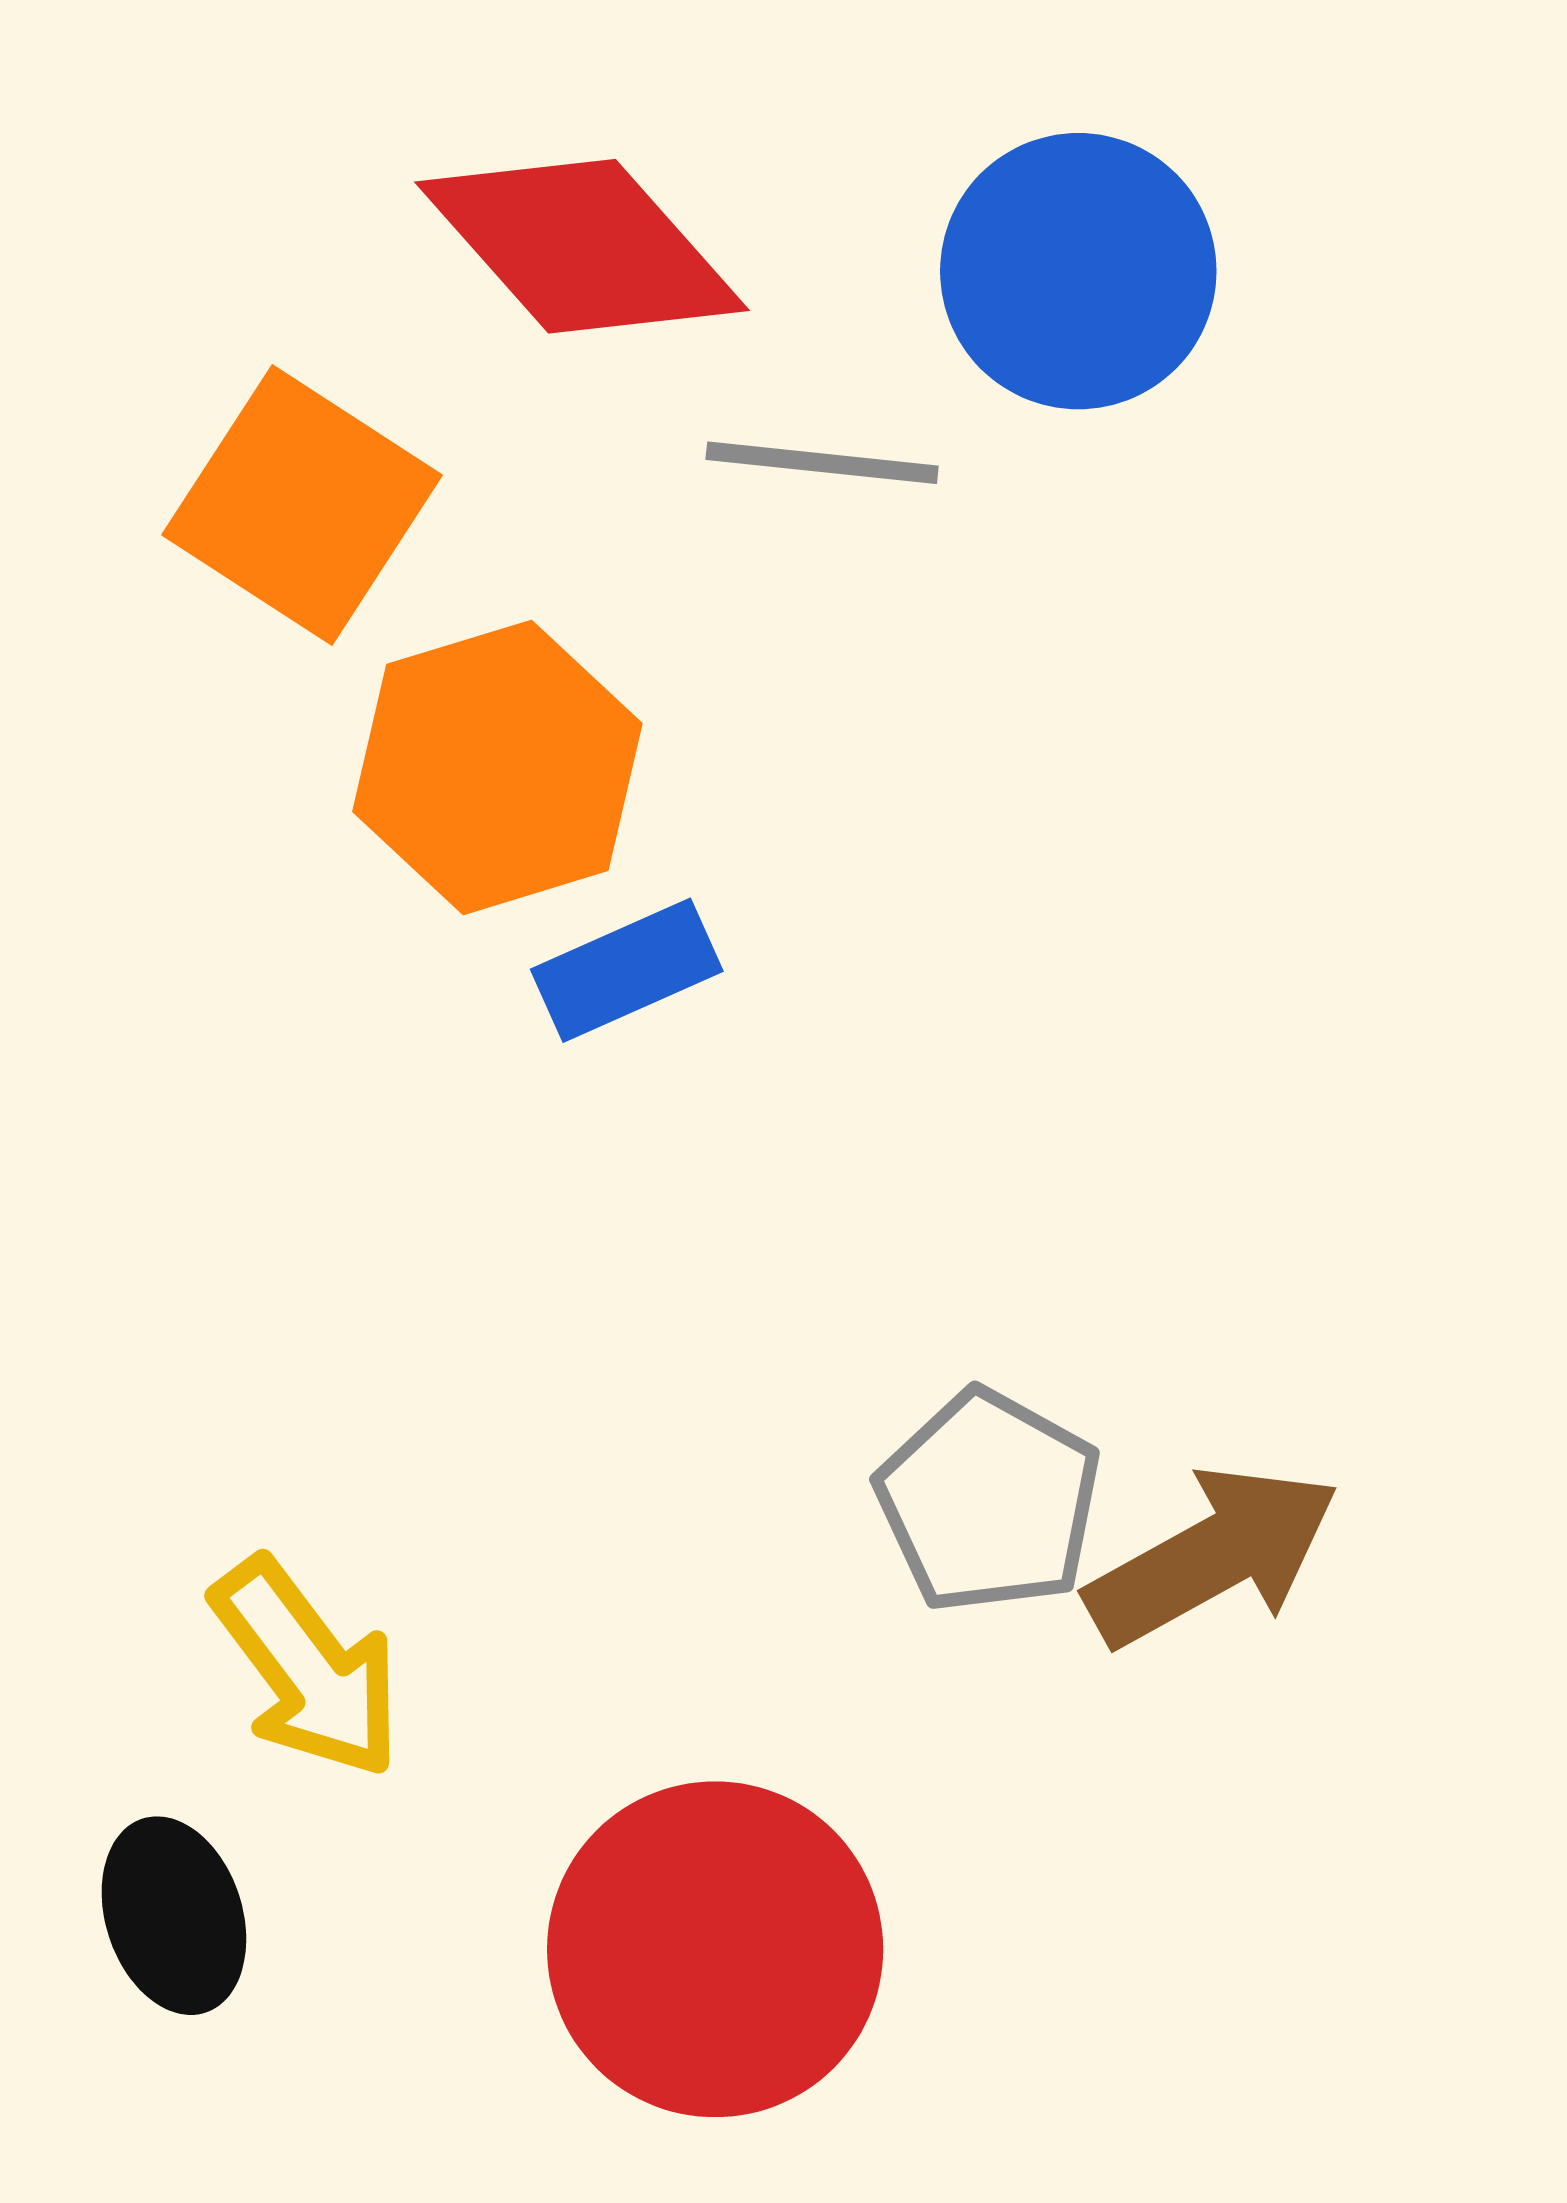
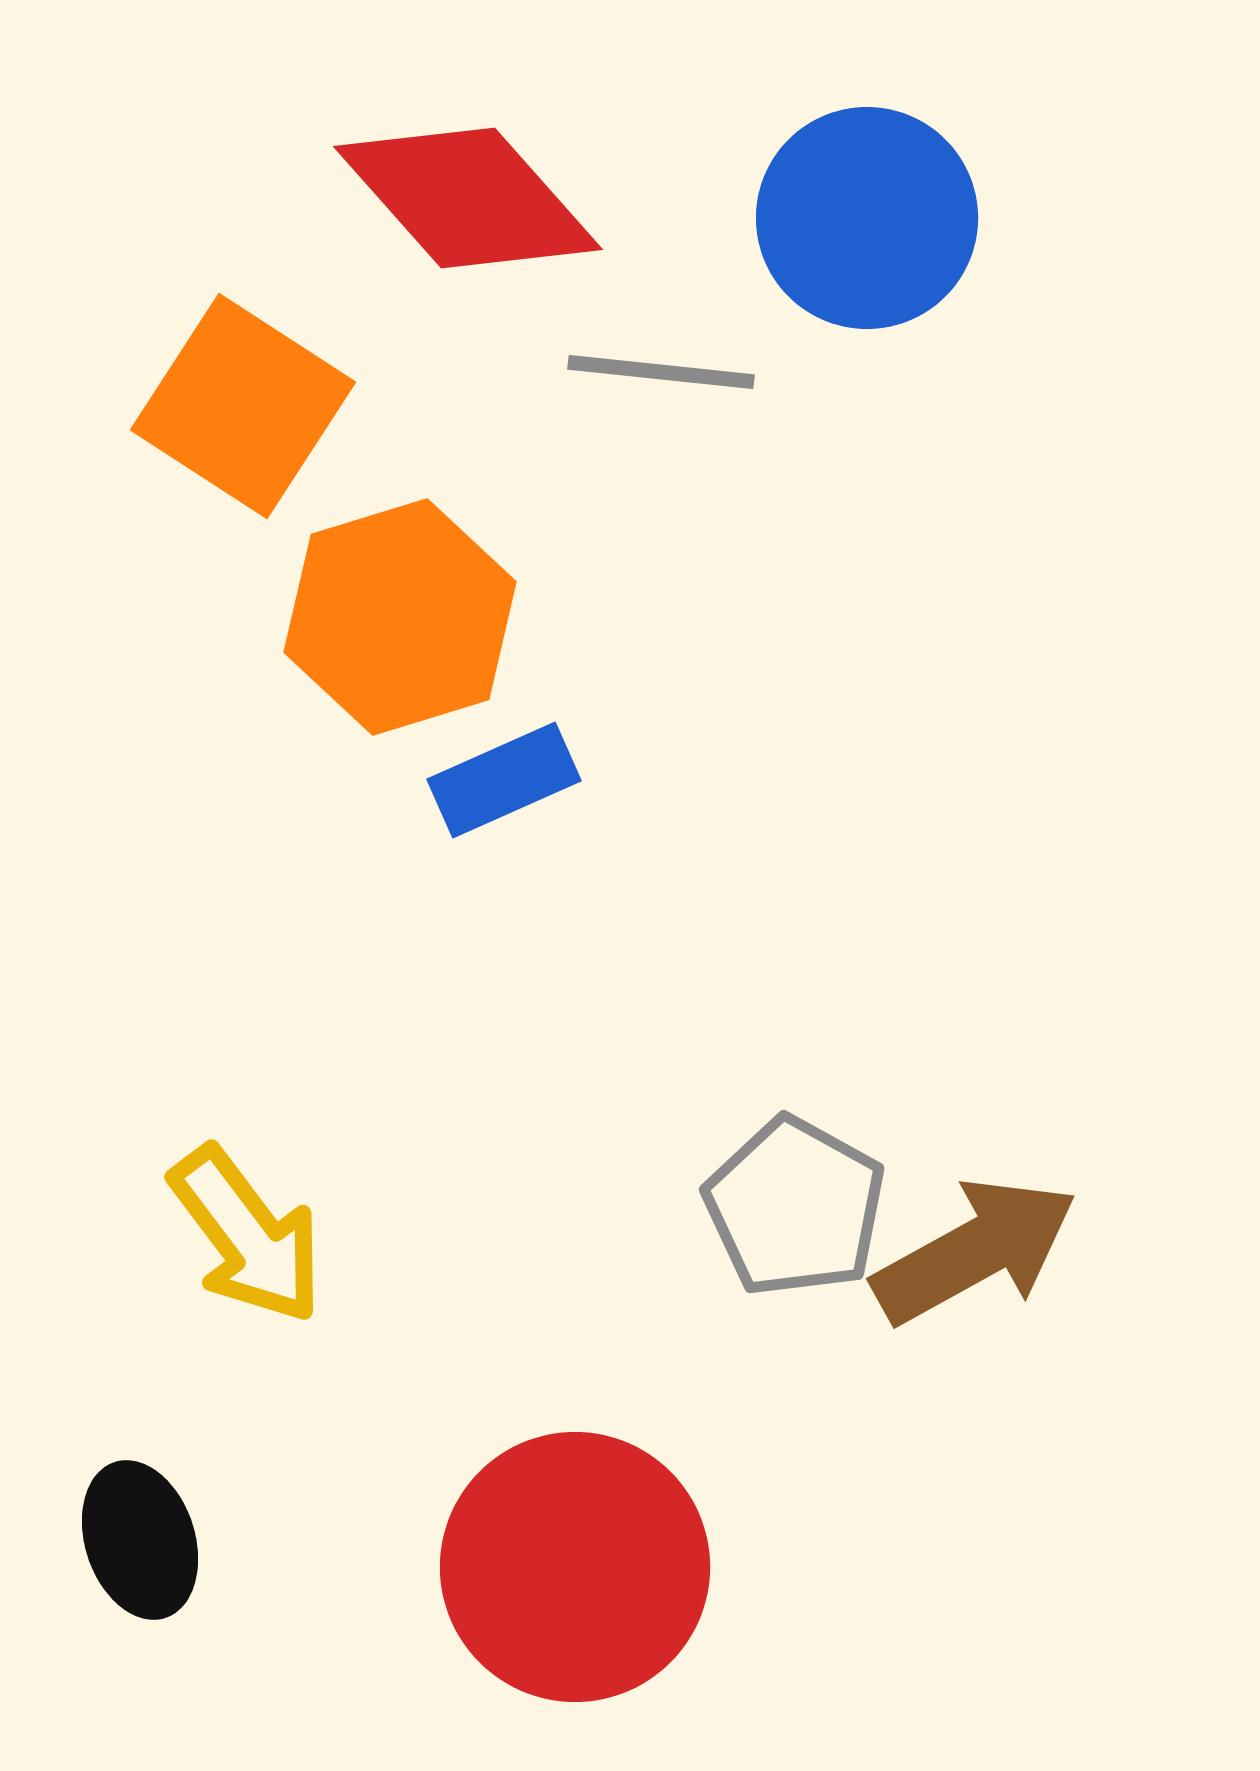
yellow arrow: (307, 1668) -> (247, 1235), moved

